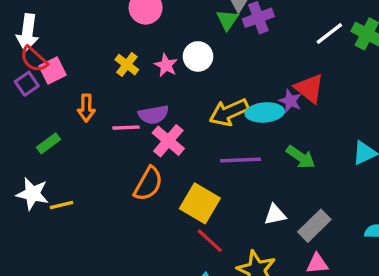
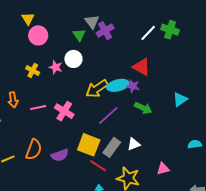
green triangle: (227, 20) -> (79, 35), moved
purple star: (290, 101) -> (133, 86), moved
purple semicircle: (153, 115) -> (60, 155), moved
purple line: (241, 160) -> (108, 115), turned -30
orange semicircle: (148, 184) -> (34, 150), moved
gray rectangle: (314, 226) -> (112, 147), moved

